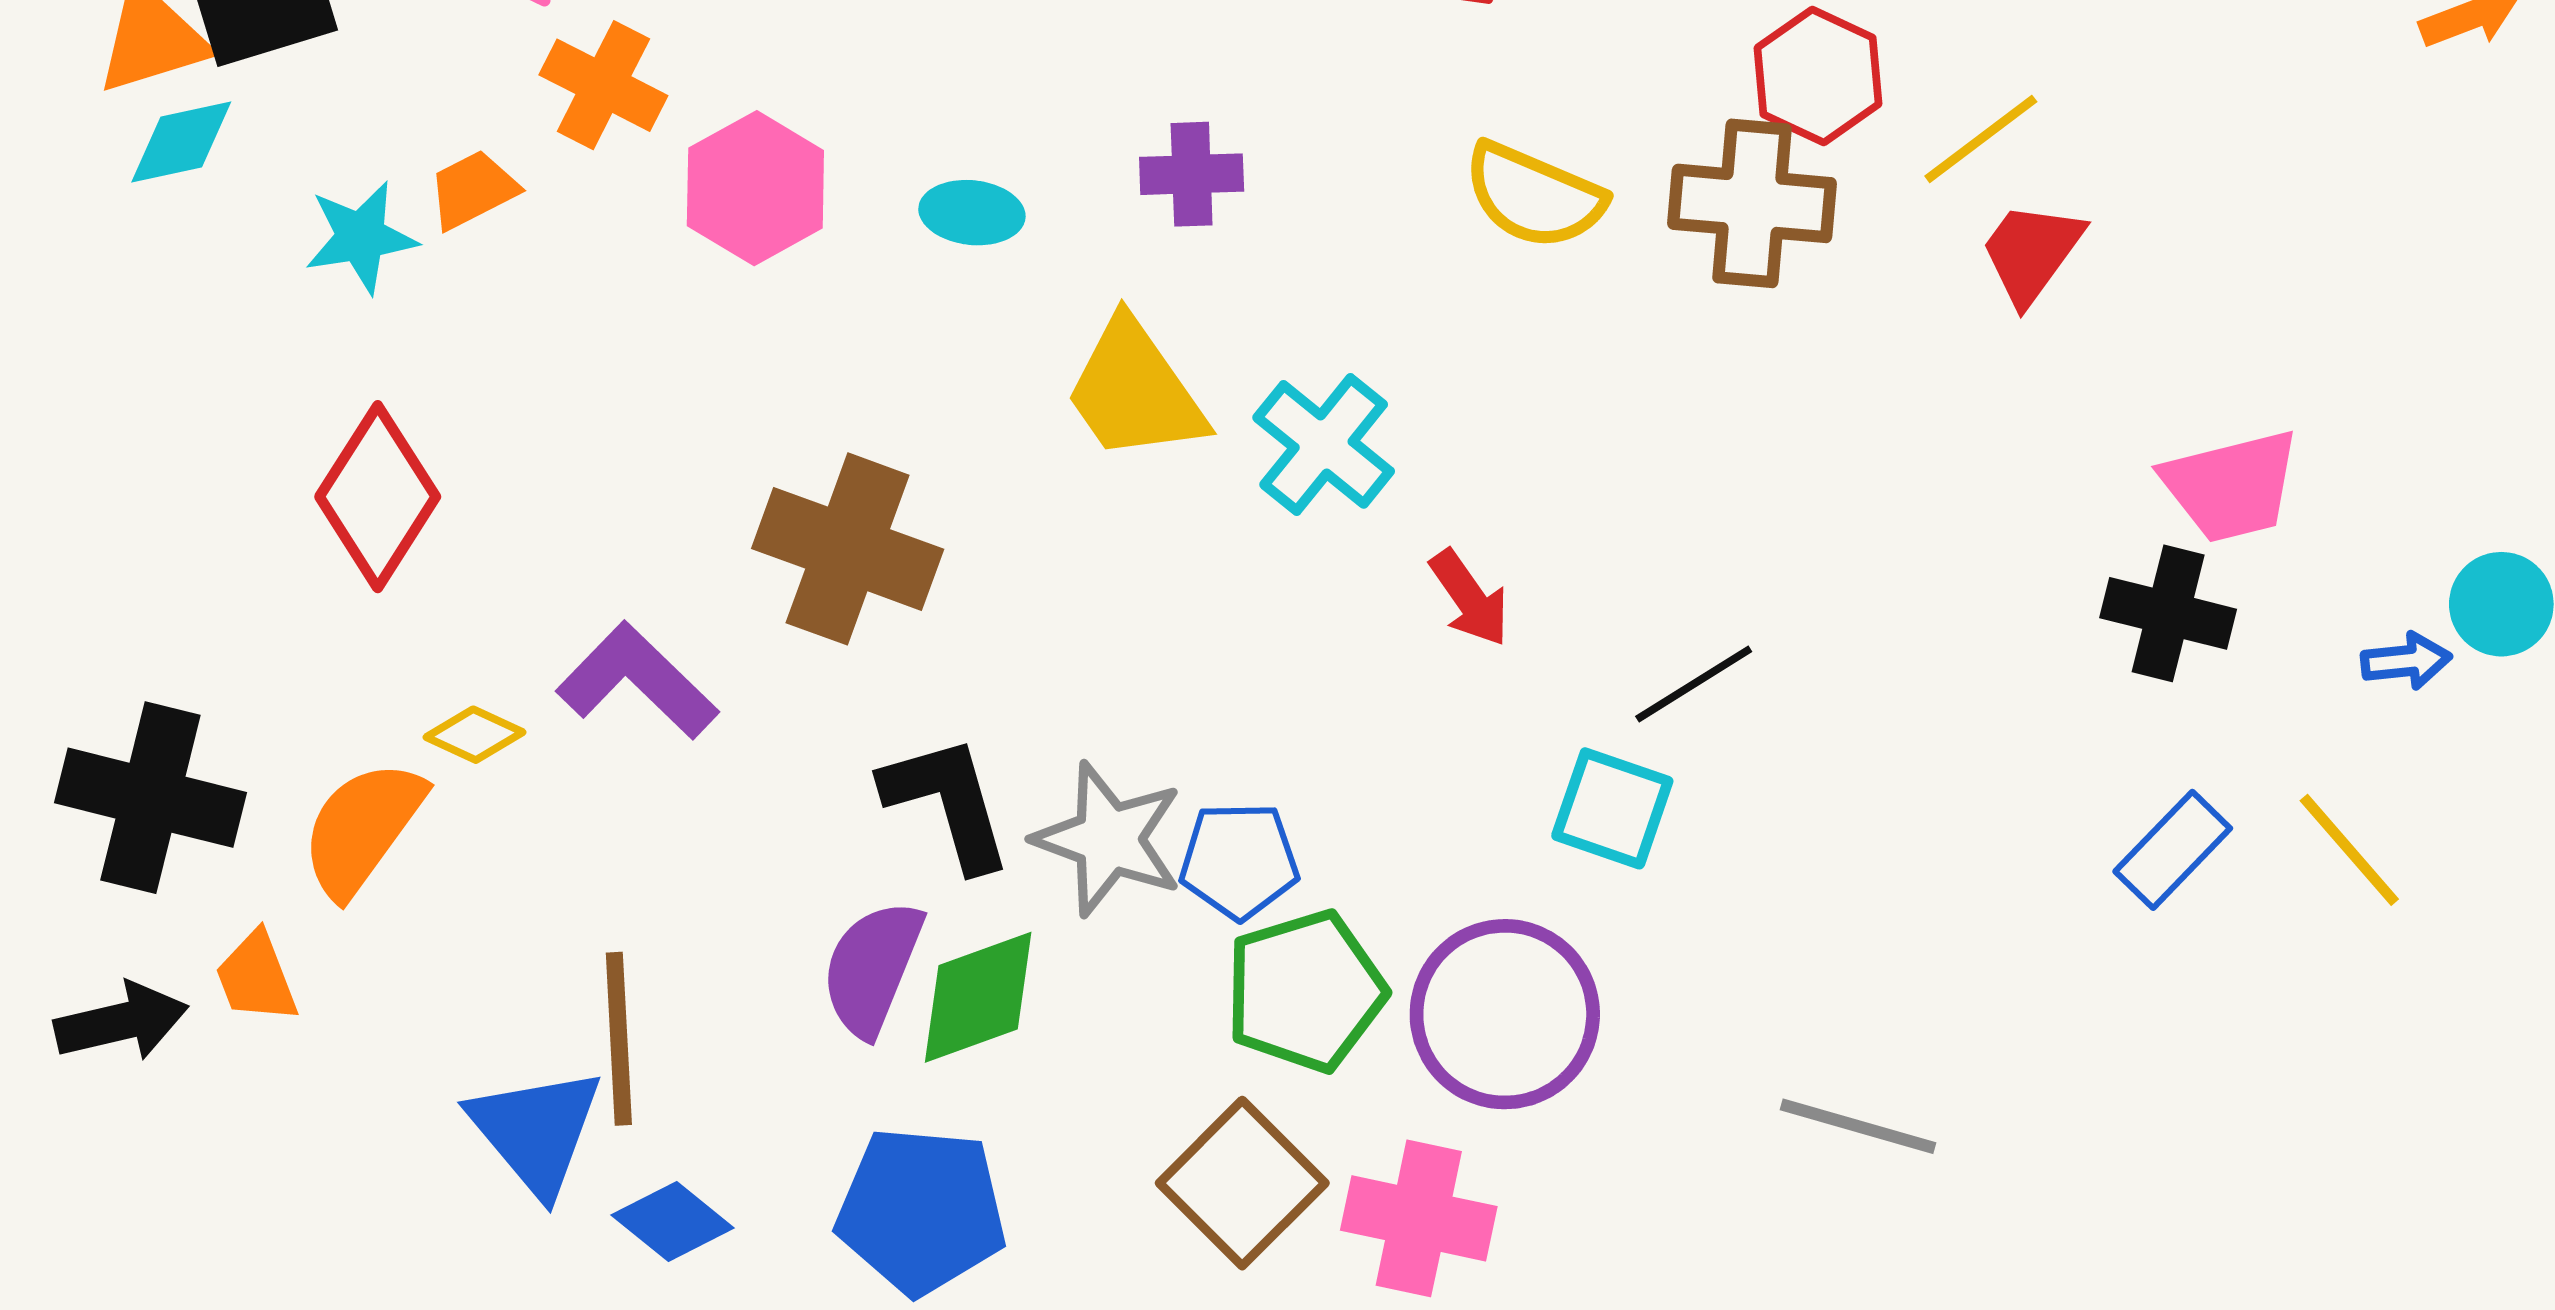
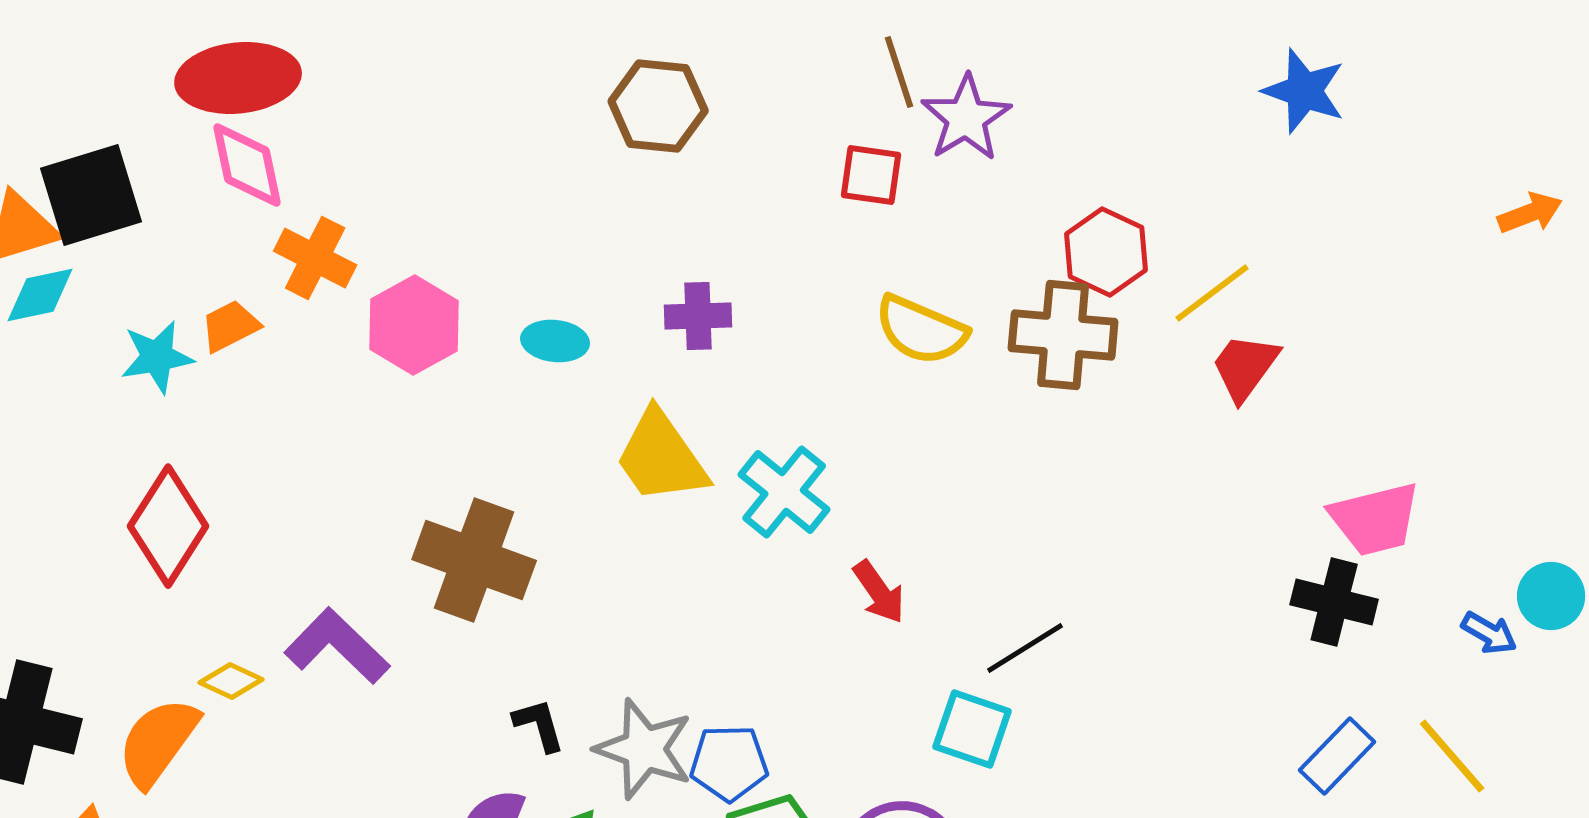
blue arrow: (2406, 661) -> (1489, 633), turned 36
black L-shape: (947, 802) -> (539, 725), size x0.6

